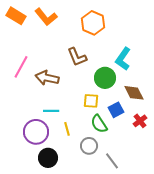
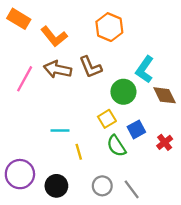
orange L-shape: (46, 17) -> (54, 36), moved
brown arrow: (47, 78) -> (58, 69), moved
brown diamond: (134, 93) -> (165, 95), moved
yellow square: (91, 101) -> (107, 119), turned -35
purple circle: (36, 132) -> (20, 174), moved
gray circle: (89, 146) -> (102, 186), moved

